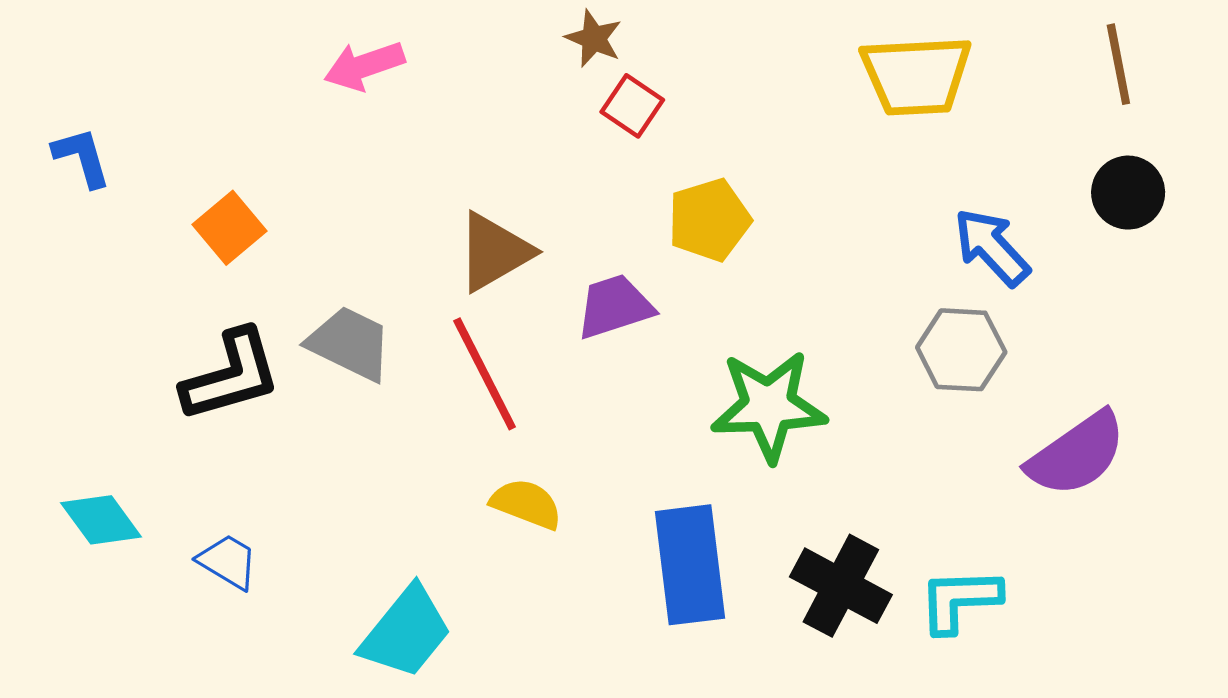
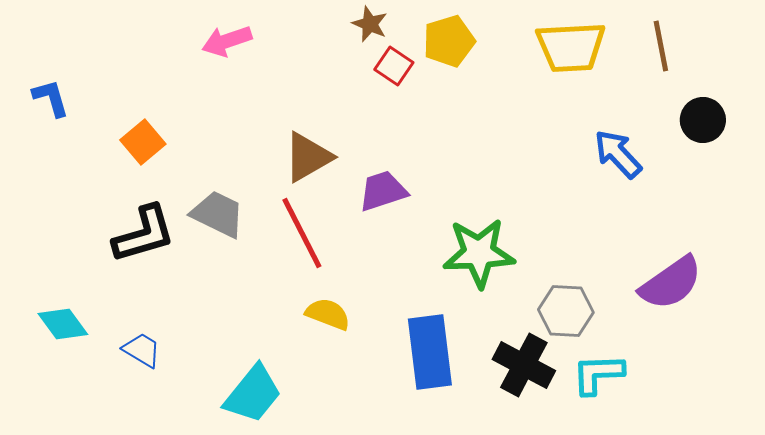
brown line: (1118, 64) -> (661, 46), moved
yellow pentagon: (709, 220) -> (449, 41), moved
gray hexagon: (961, 350) -> (566, 311), moved

